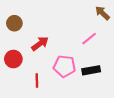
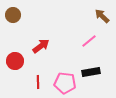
brown circle: (14, 23) -> (13, 15), moved
pink pentagon: (65, 66) -> (65, 83), moved

